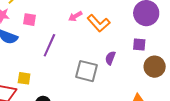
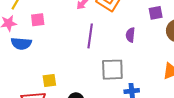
purple line: (49, 45) -> (90, 36), moved
gray square: (86, 71) -> (112, 70), moved

